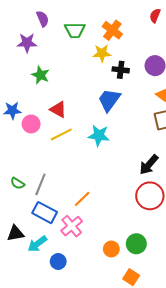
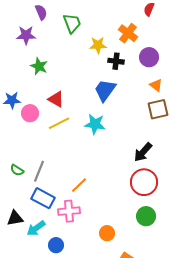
green trapezoid: (75, 30) -> (72, 23), turned -110
orange cross: (112, 30) -> (128, 33), moved
pink cross: (72, 226) -> (69, 211), turned 35
green circle: (136, 244) -> (146, 216), moved

